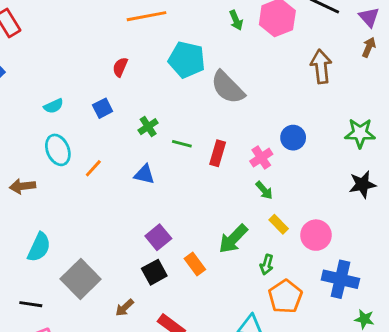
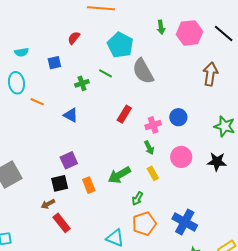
green line: (182, 144) -> (105, 73), moved
orange line: (93, 168) -> (37, 102), turned 56
pink circle: (316, 235) -> (181, 157), moved
brown arrow: (125, 308) -> (48, 204), moved

